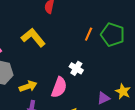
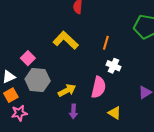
orange line: (89, 34) -> (106, 43), moved

